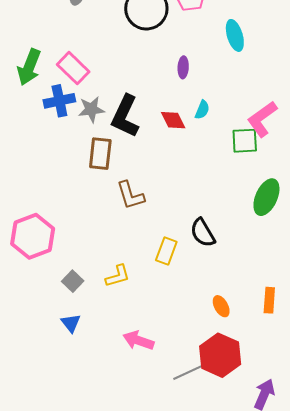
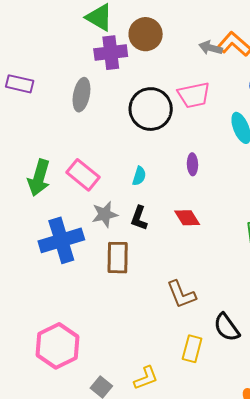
blue cross: (59, 101) -> (61, 240), moved, size x1.4
cyan semicircle: (202, 110) -> (139, 176), moved
black L-shape: (125, 116) -> (139, 218), size x0.6
brown L-shape: (130, 195) -> (181, 294), moved

